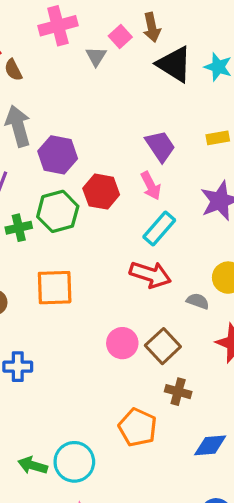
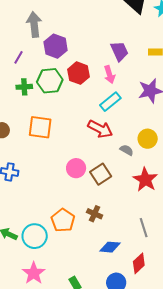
brown cross: (178, 392) -> (95, 214), moved
orange pentagon: (138, 427) -> (63, 220), moved
blue diamond: (210, 445) -> (110, 247), moved

